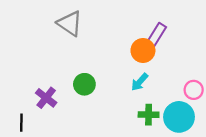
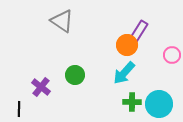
cyan arrow: (140, 82) -> (124, 73), size x1.4
pink circle: (194, 90) -> (172, 55), moved

